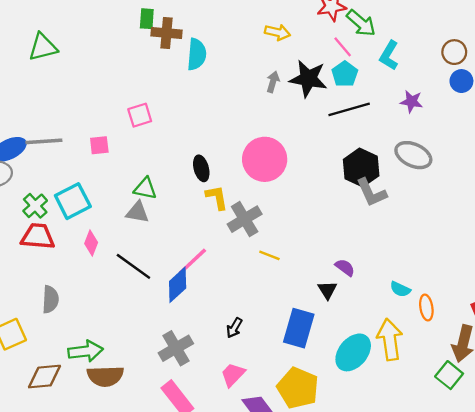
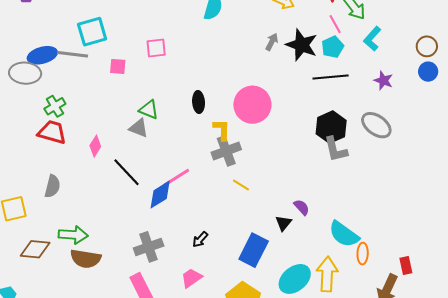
yellow L-shape: (217, 197) -> (222, 130), moved
cyan square: (73, 201) -> (92, 32), moved
cyan semicircle: (400, 289) -> (344, 234), size x1.8

